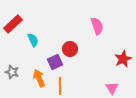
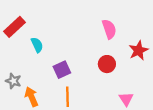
red circle: (70, 49) -> (107, 64), moved
red star: (123, 59) -> (138, 50), moved
orange arrow: (39, 78) -> (31, 97), moved

